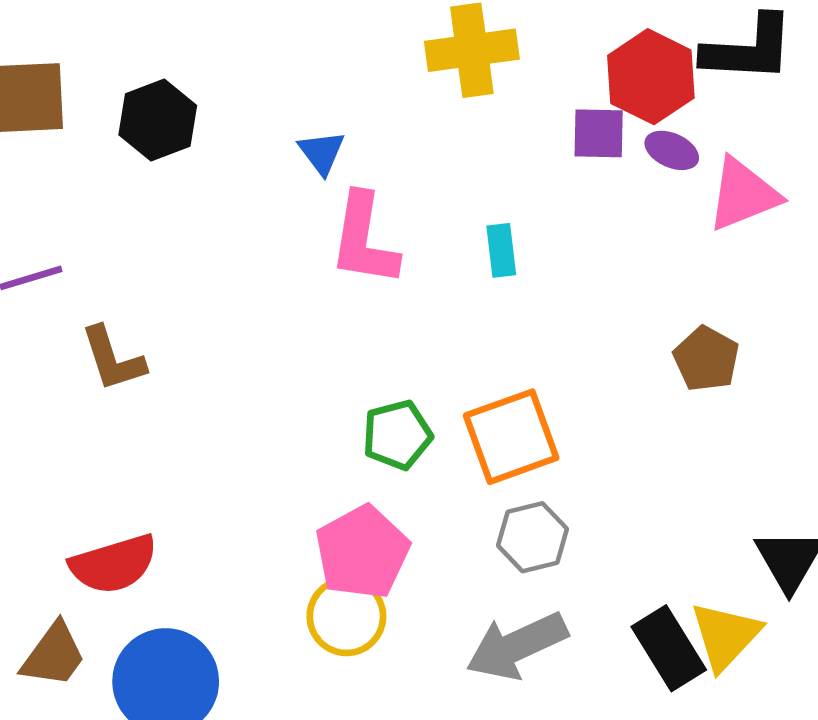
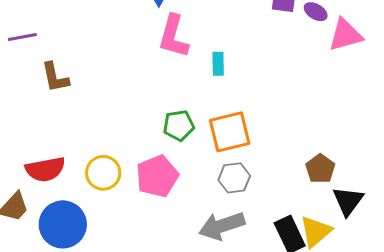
cyan rectangle: (501, 250) -> (218, 64), moved
brown pentagon: (706, 359) -> (320, 169), moved
yellow circle: (346, 616) -> (103, 173), moved

